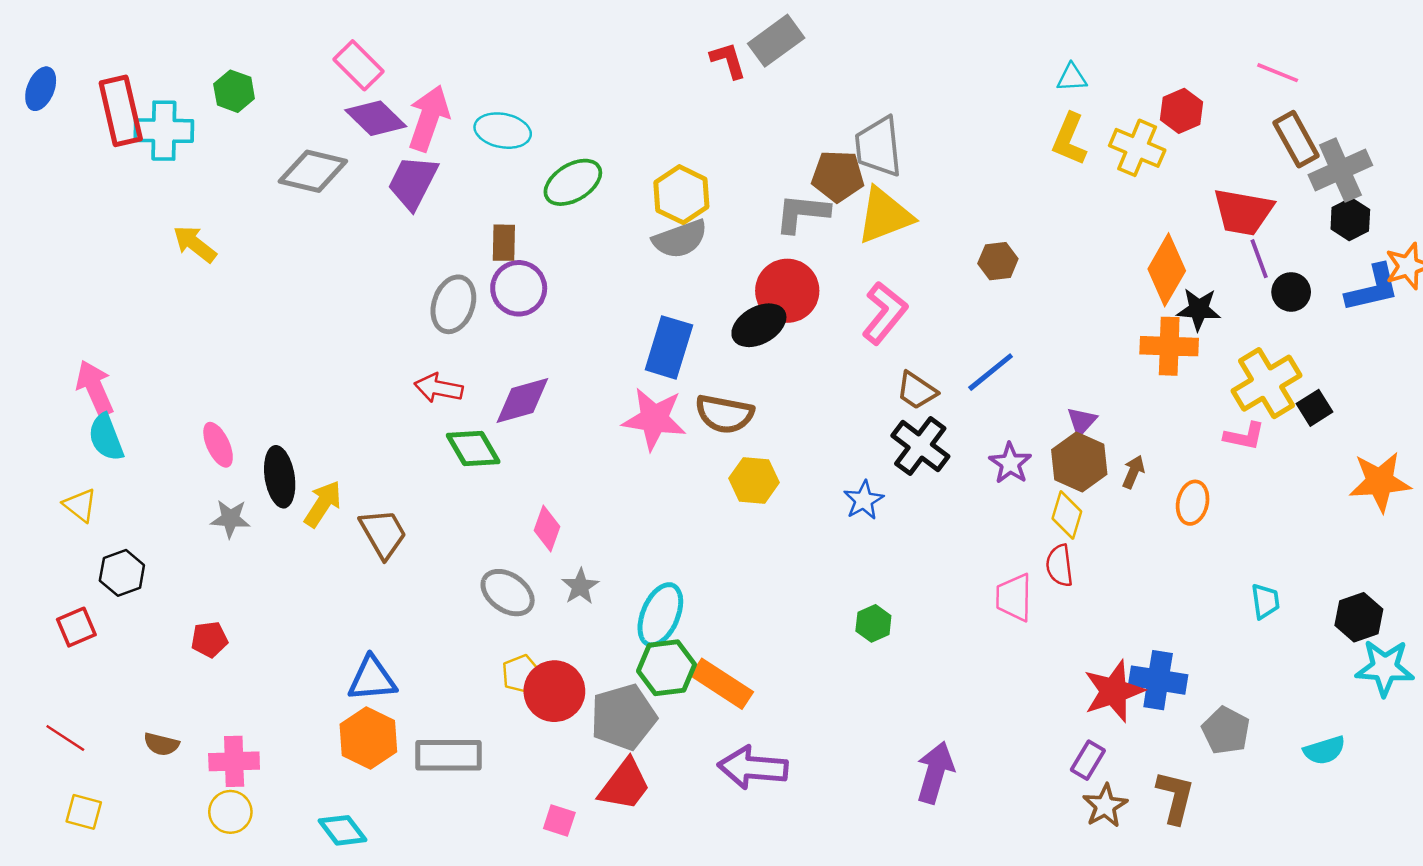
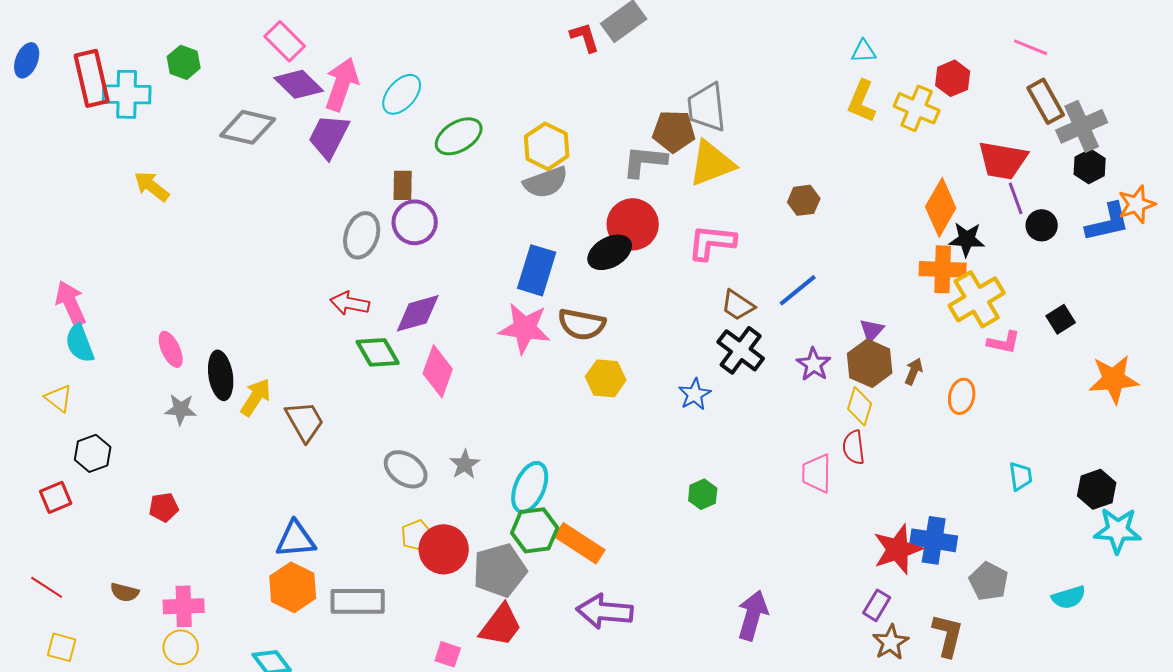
cyan ellipse: (503, 131) -> (402, 94), turned -60
pink L-shape: (885, 313) -> (712, 242), turned -123
yellow cross: (1266, 383) -> (977, 299), moved
pink diamond: (547, 529) -> (438, 371), moved, size x1.4

